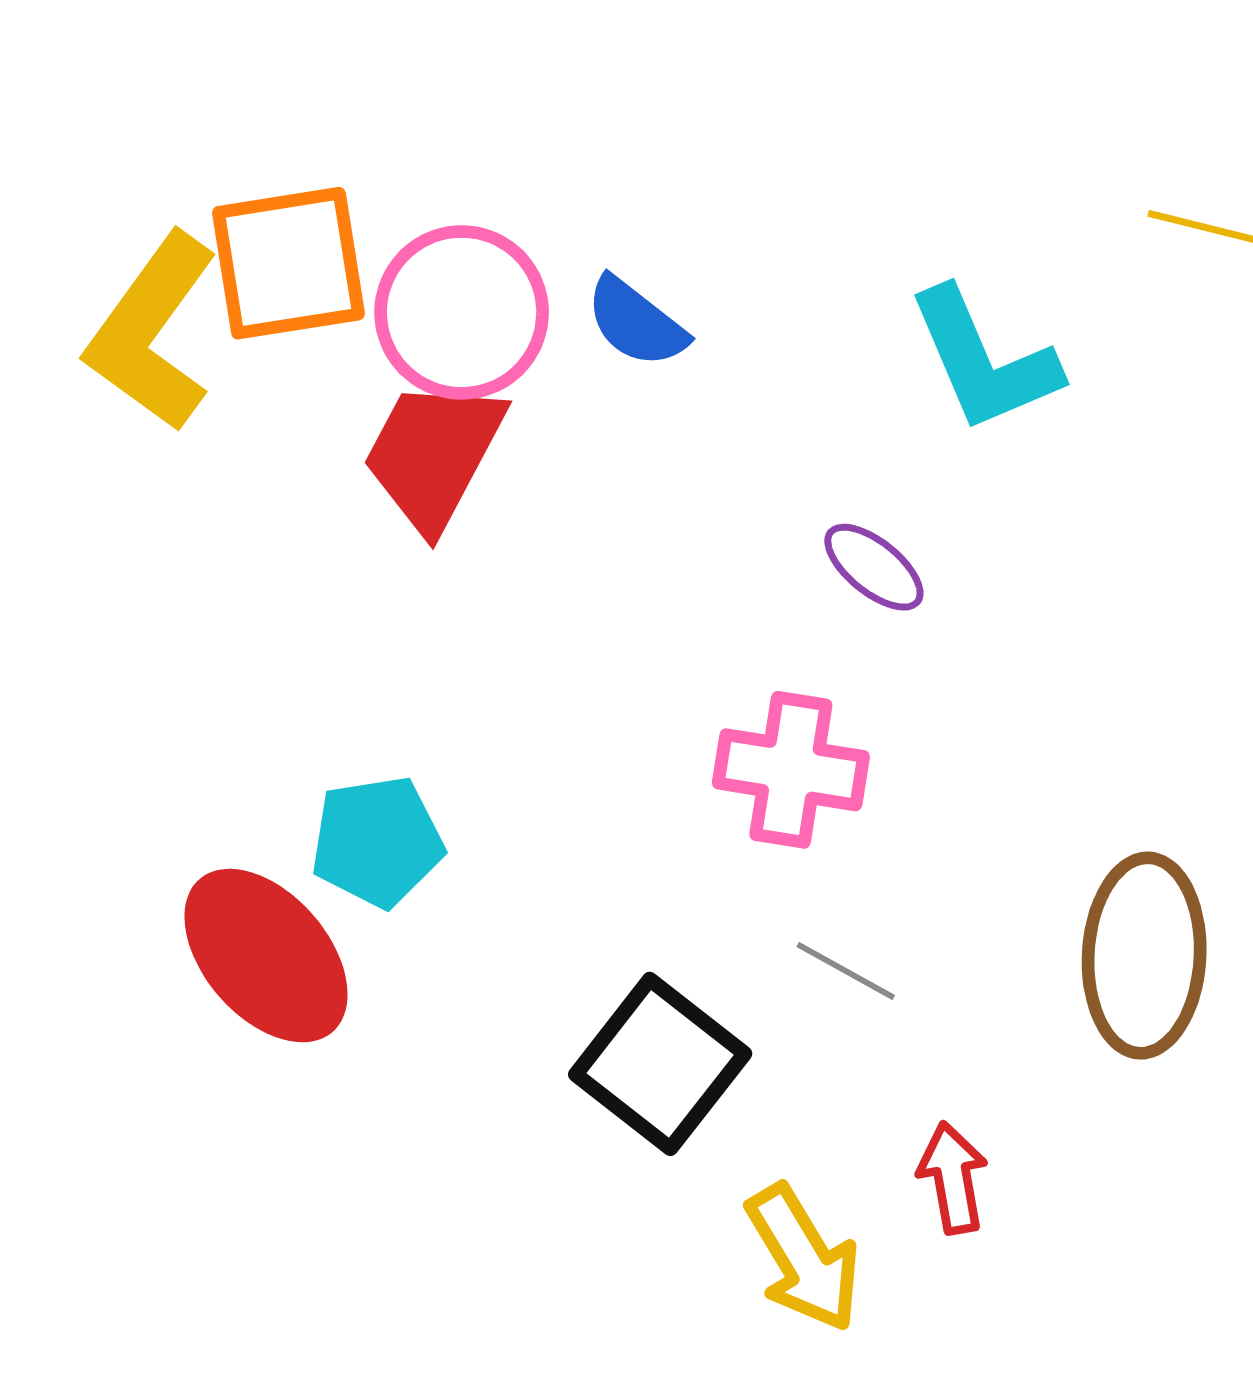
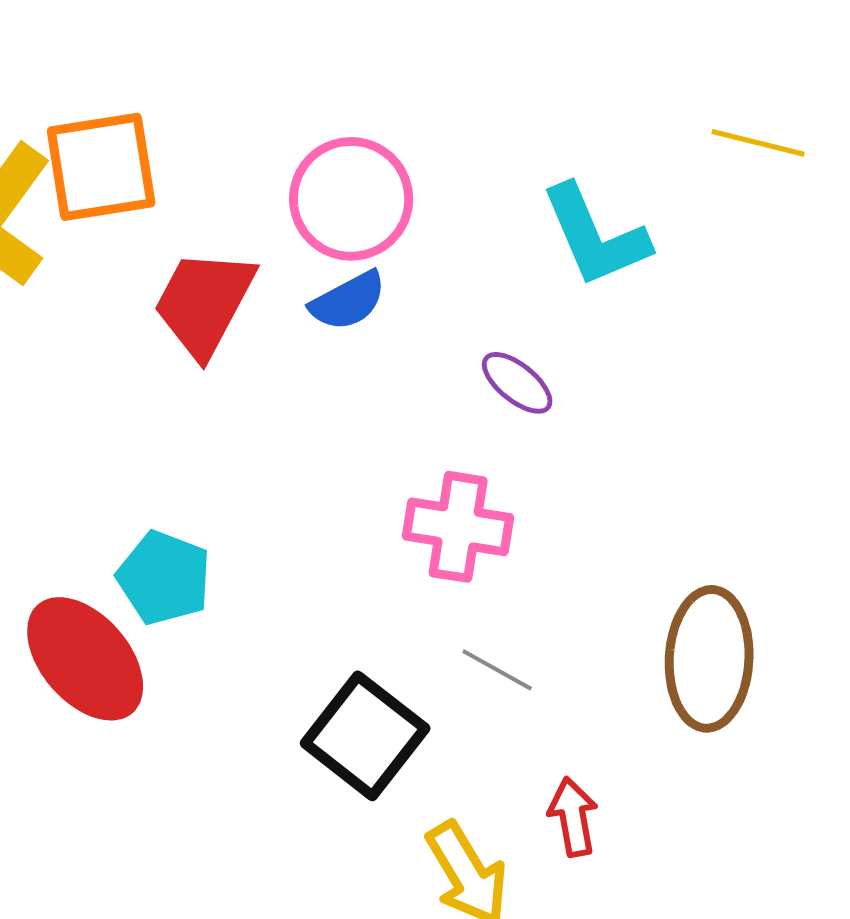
pink circle: (462, 312) -> (351, 199), moved
blue semicircle: (636, 322) -> (348, 301), moved, turned -66
cyan pentagon: (377, 842) -> (164, 578), turned 30

